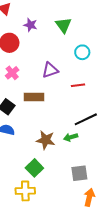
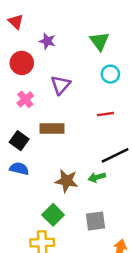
green triangle: (63, 25) -> (100, 41), moved
purple triangle: (50, 70) -> (61, 85), moved, turned -30
gray square: (79, 173) -> (96, 221), moved

